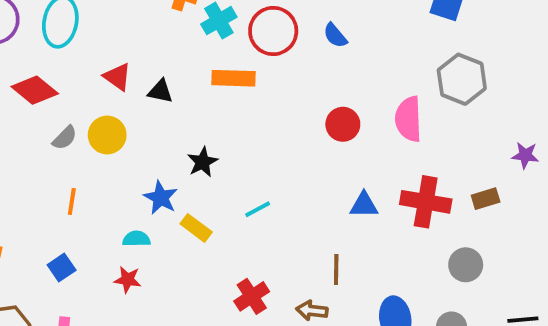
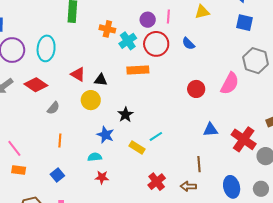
pink semicircle: (408, 119) -> (230, 83), turned -145
yellow circle: (107, 135) -> (91, 100), moved
red cross: (426, 202) -> (244, 139), moved, turned 30
yellow rectangle: (196, 228) -> (137, 147), moved
red star: (128, 280) -> (102, 177), moved

